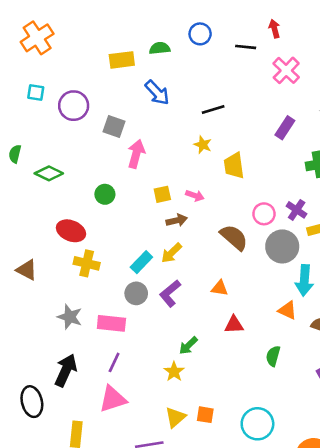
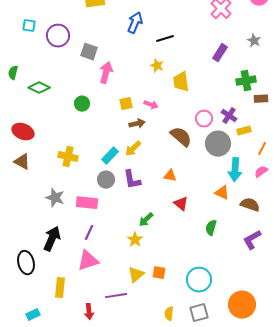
blue arrow: (157, 93) -> (135, 23), moved, turned -115
red ellipse: (71, 231) -> (23, 132), moved
purple L-shape: (170, 293) -> (132, 180), turned -60
red triangle: (234, 325) -> (181, 204), turned 42

